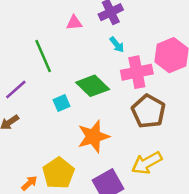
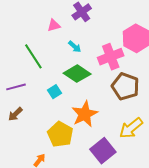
cyan arrow: (117, 45) -> (75, 47), moved
purple line: (16, 90) -> (16, 87), turned 36
yellow pentagon: (58, 173) -> (60, 134), moved

